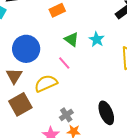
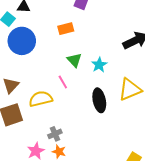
blue circle: (26, 49) -> (22, 41), moved
black ellipse: (106, 113) -> (99, 100), moved

